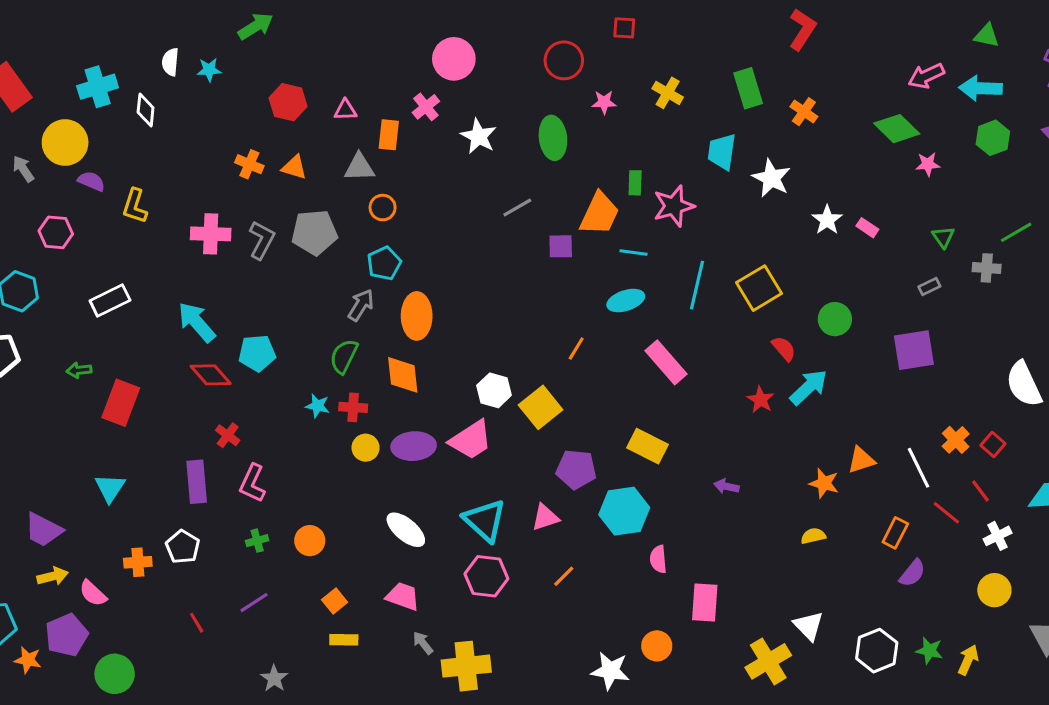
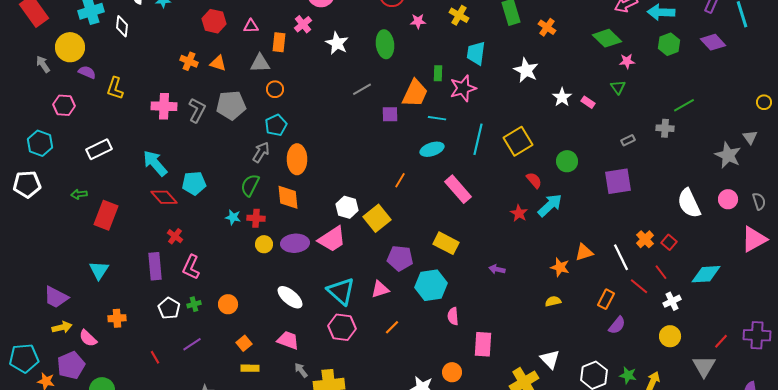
cyan trapezoid: (722, 152) -> (476, 53), moved
green triangle: (943, 237) -> (618, 87), moved
white pentagon: (183, 547) -> (169, 308), moved

